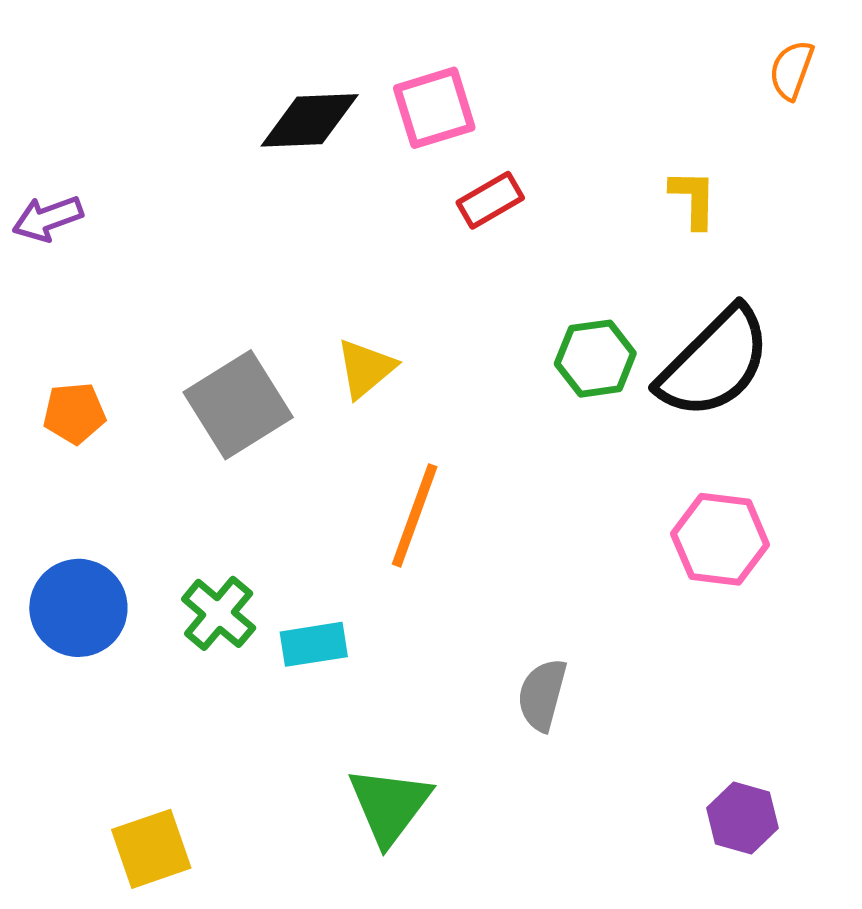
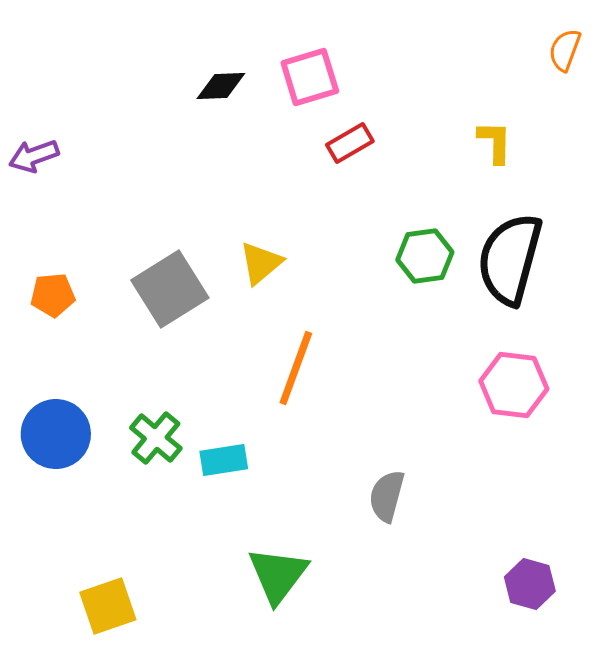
black diamond: (310, 120) -> (221, 86), size x0.7
black semicircle: (714, 363) -> (510, 259), turned 150

